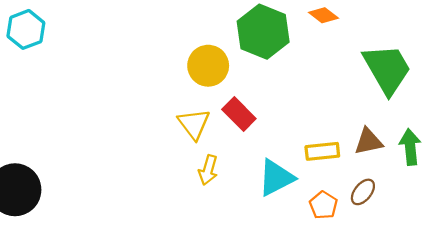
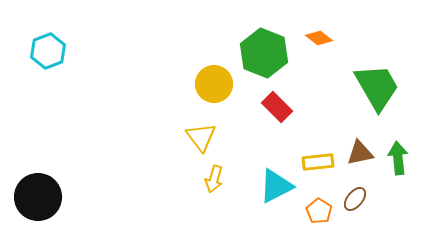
red rectangle: (239, 114) -> (277, 107), moved

